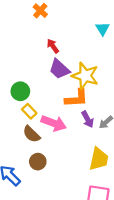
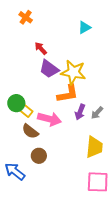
cyan triangle: (103, 29) -> (84, 27), turned 40
green circle: (20, 91) -> (16, 103), moved
purple arrow: (88, 119) -> (80, 112), turned 56

